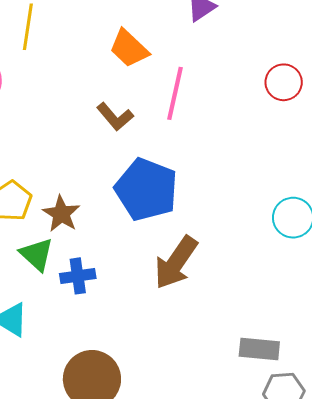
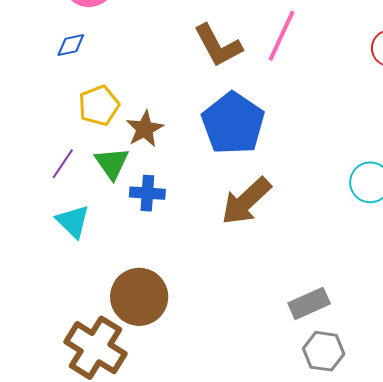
brown L-shape: (115, 117) -> (218, 45), size x1.4
gray rectangle: (259, 349) -> (309, 303), turned -42

